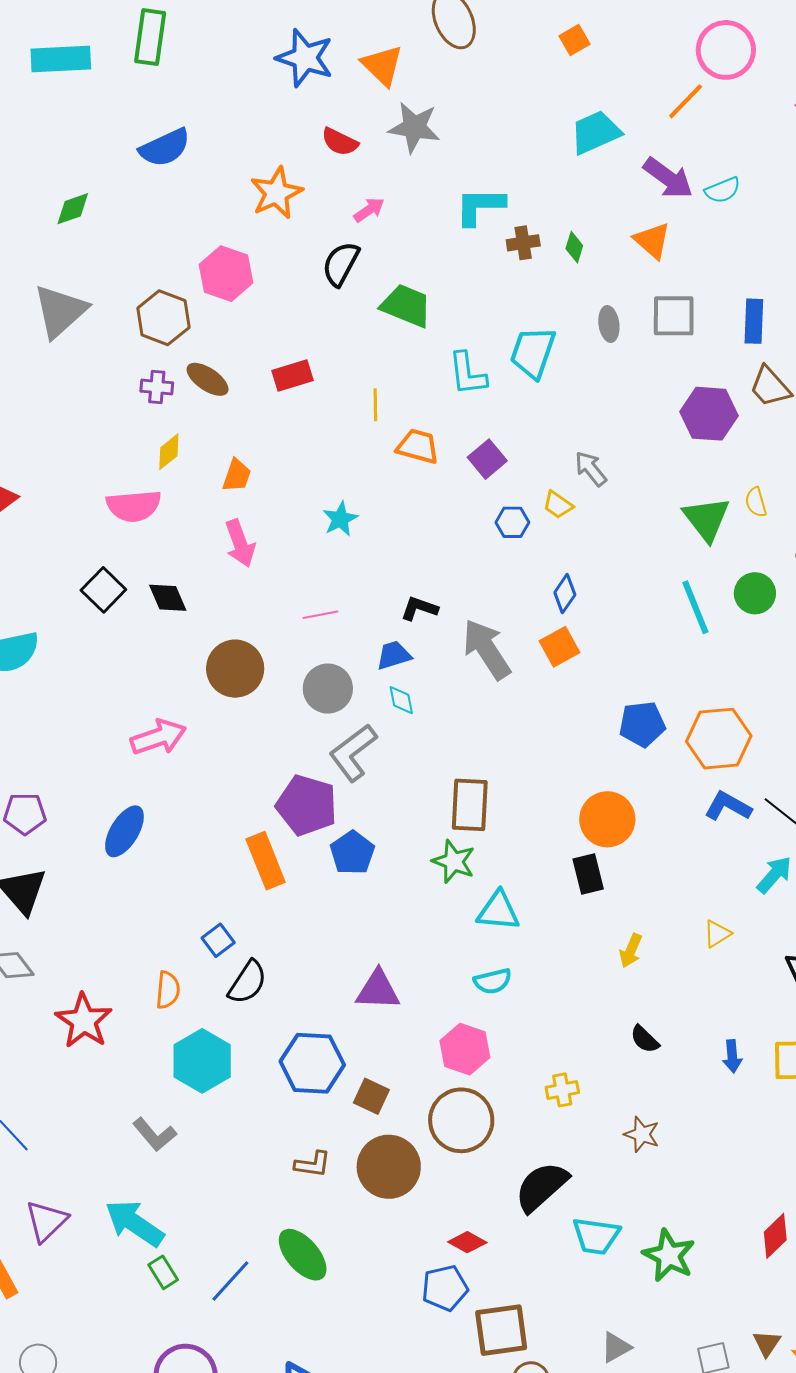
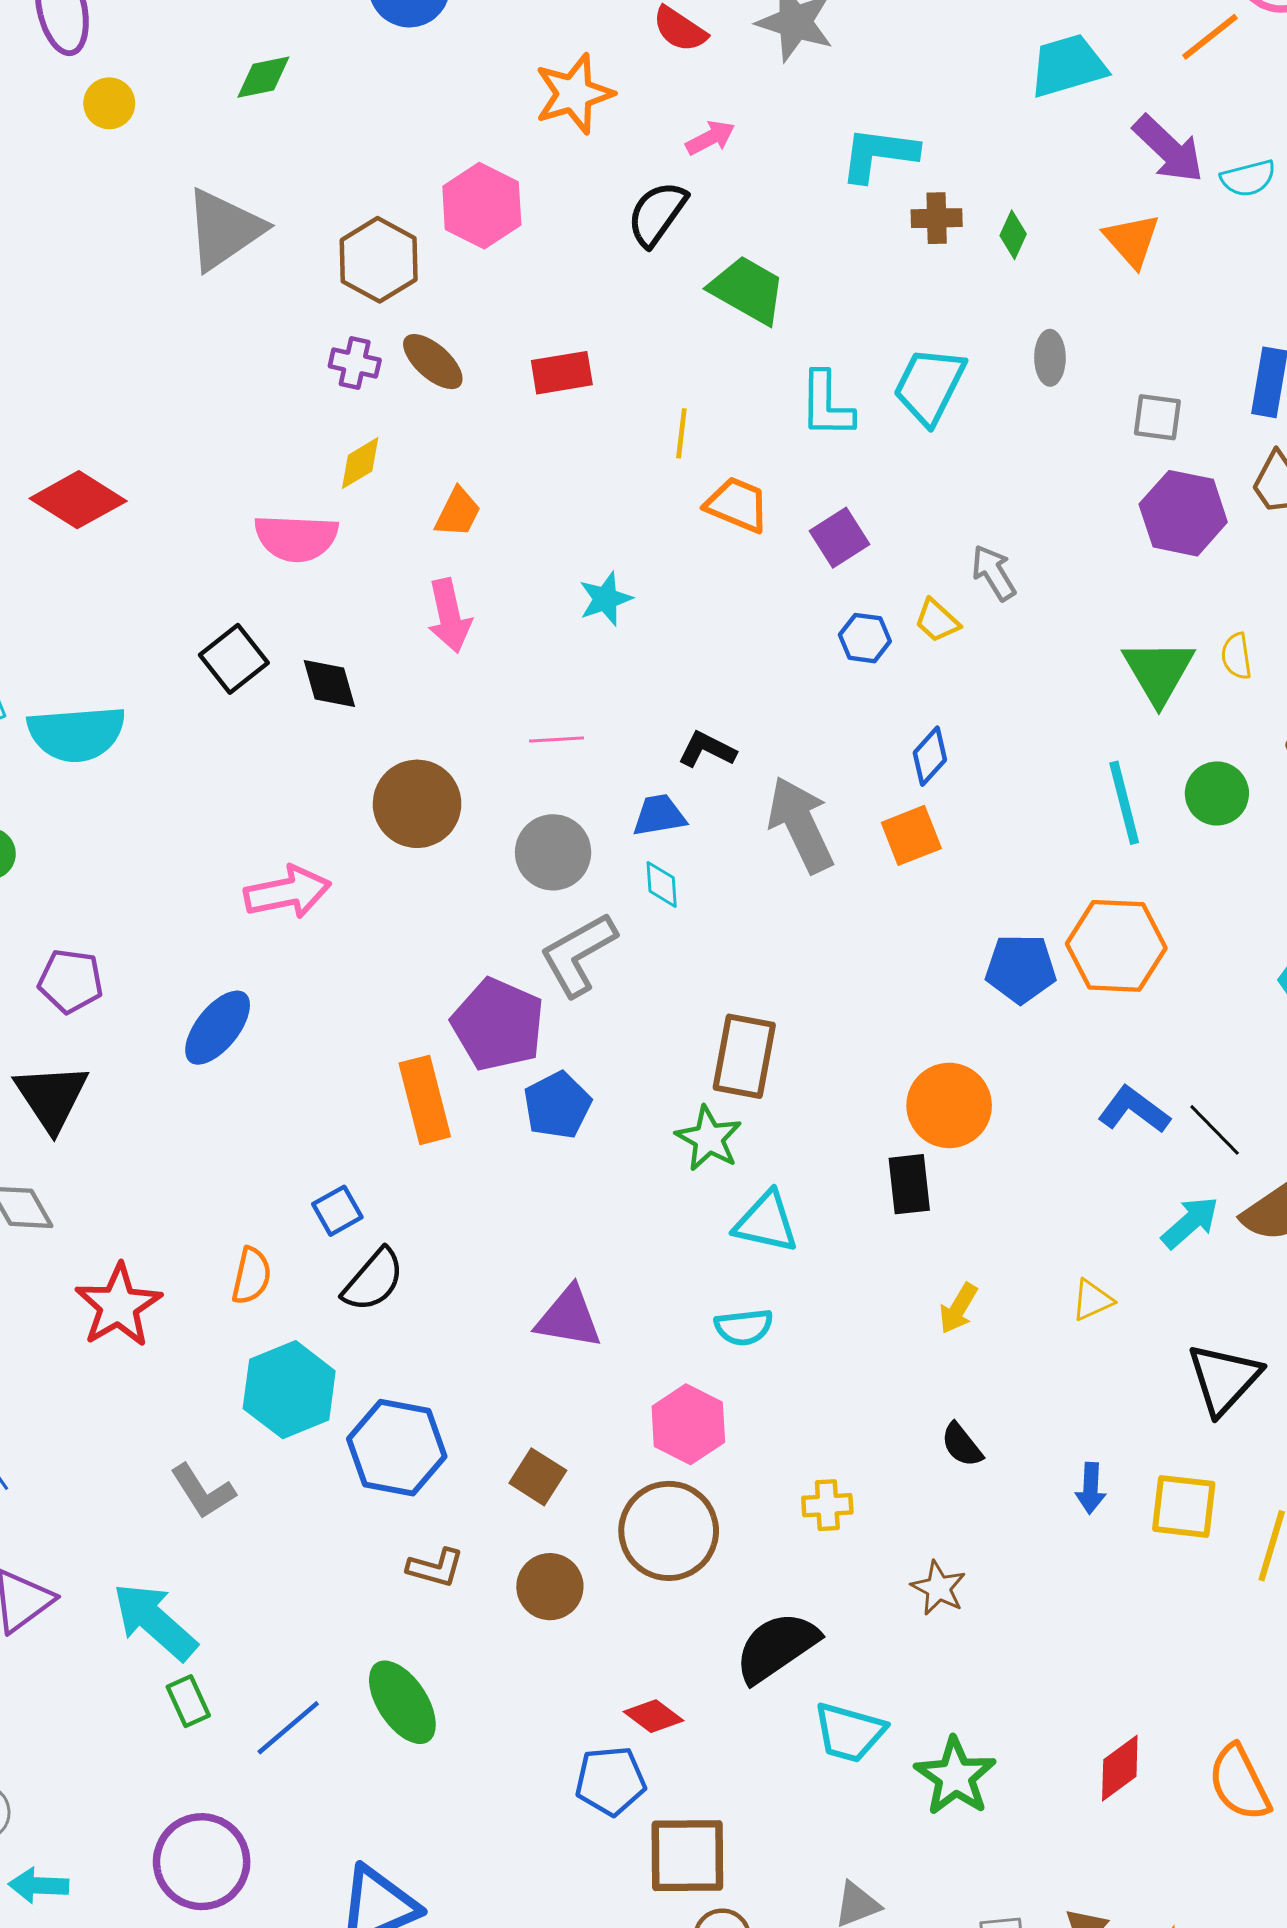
gray square: (674, 316) -> (1157, 417), moved, size x0.7
orange hexagon: (719, 739) -> (1116, 946), moved
blue hexagon: (312, 1063) -> (397, 1448), moved
brown circle: (389, 1167) -> (550, 1587), size x0.7

